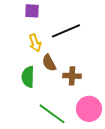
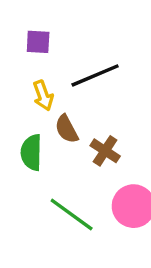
brown cross: (72, 76) -> (105, 151), turned 30

